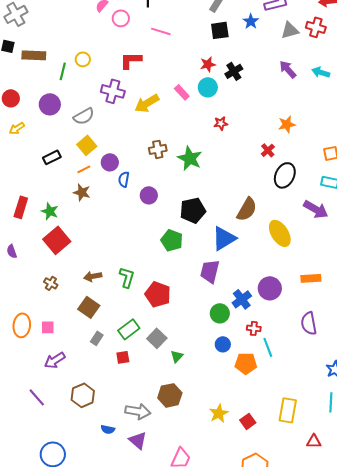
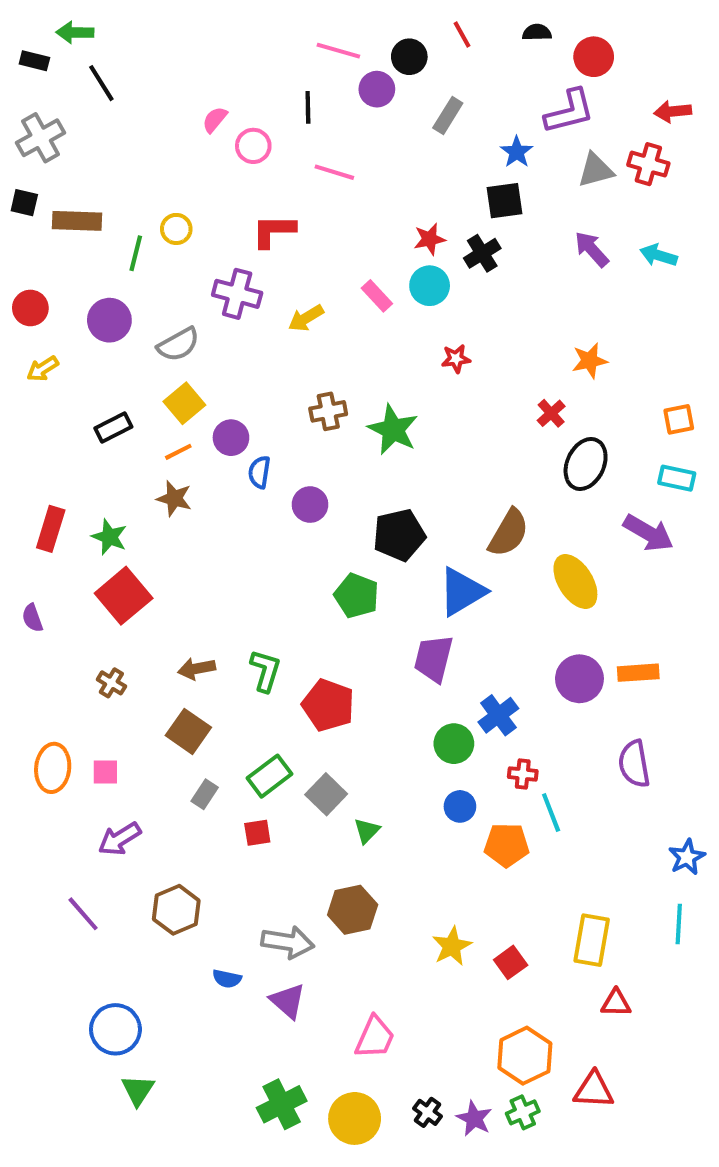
black square: (220, 30) -> (505, 201), moved
yellow arrow: (147, 103) -> (306, 318), size x0.7
purple circle: (270, 288) -> (579, 679), moved
red triangle: (314, 441) -> (616, 1003), moved

